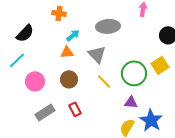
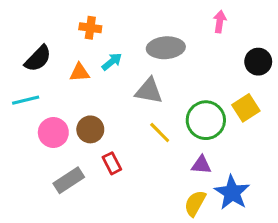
orange triangle: (67, 52) -> (80, 72), moved
gray triangle: (97, 54) -> (149, 91), turned -36
cyan line: (17, 60) -> (26, 100), turned 30
brown circle: (69, 79) -> (90, 129), moved
red rectangle: (75, 109) -> (112, 163), moved

